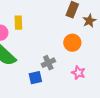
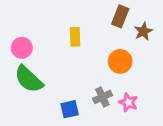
yellow rectangle: (18, 23) -> (75, 37), moved
gray cross: (48, 63) -> (102, 97), moved

